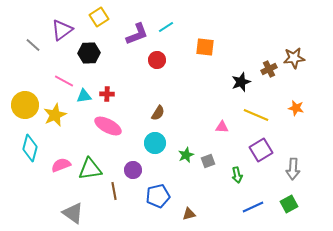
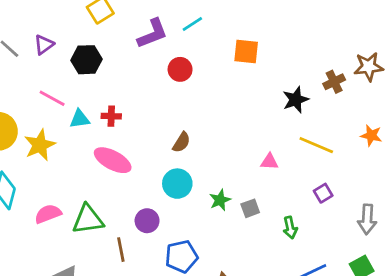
purple triangle: (62, 30) -> (44, 45), moved, size x0.7
purple square: (261, 150) -> (323, 193), size x0.6

